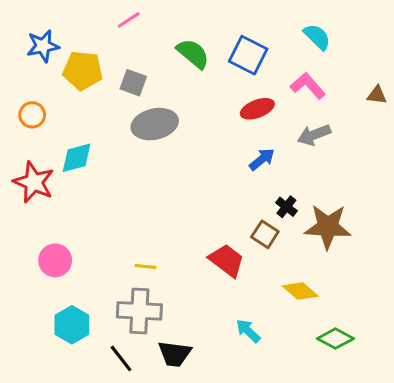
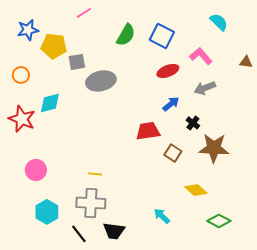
cyan semicircle: (317, 37) -> (219, 22), moved
green semicircle: (193, 54) -> (126, 35), turned 80
gray square: (133, 83) -> (77, 62), moved, turned -30
black cross: (286, 207) -> (193, 123), moved
red trapezoid: (227, 260) -> (148, 131), moved, turned -45

